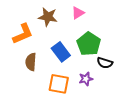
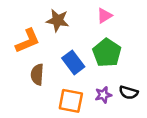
pink triangle: (78, 13) -> (104, 16), moved
black semicircle: (105, 63) -> (129, 92), moved

